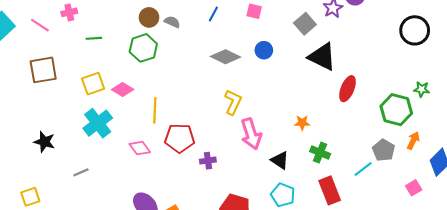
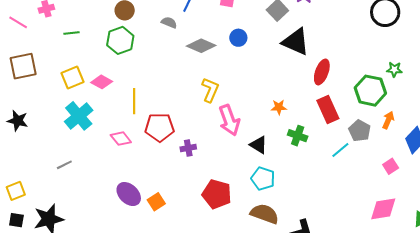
gray semicircle: (172, 22) -> (169, 23), moved
black star: (44, 142) -> (18, 121), moved
red rectangle: (330, 190) -> (328, 109), moved

